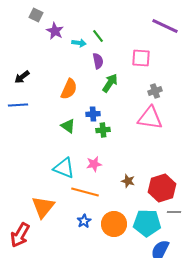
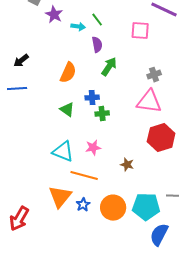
pink square: (141, 58) -> (140, 31), moved
red hexagon: (162, 188) -> (161, 138), moved
orange triangle: (43, 207) -> (60, 197), moved

